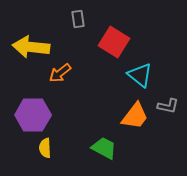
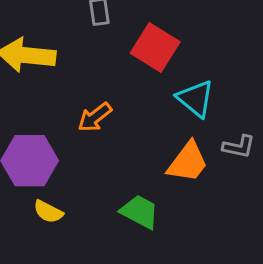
orange arrow: (60, 73) -> (95, 117), moved
yellow semicircle: (45, 148) -> (48, 212), turned -60

